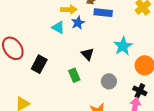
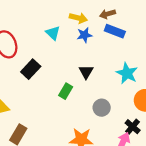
cyan triangle: (58, 27) -> (53, 33), moved
cyan star: (123, 46) -> (127, 73), turned -30
green rectangle: (74, 75) -> (66, 91), turned 40

